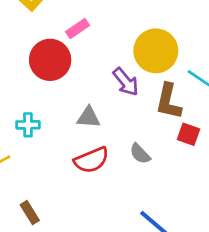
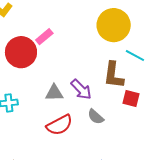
pink rectangle: (78, 29) -> (44, 37), moved
yellow circle: (156, 51) -> (114, 25), moved
purple arrow: (126, 82) -> (81, 89), moved

